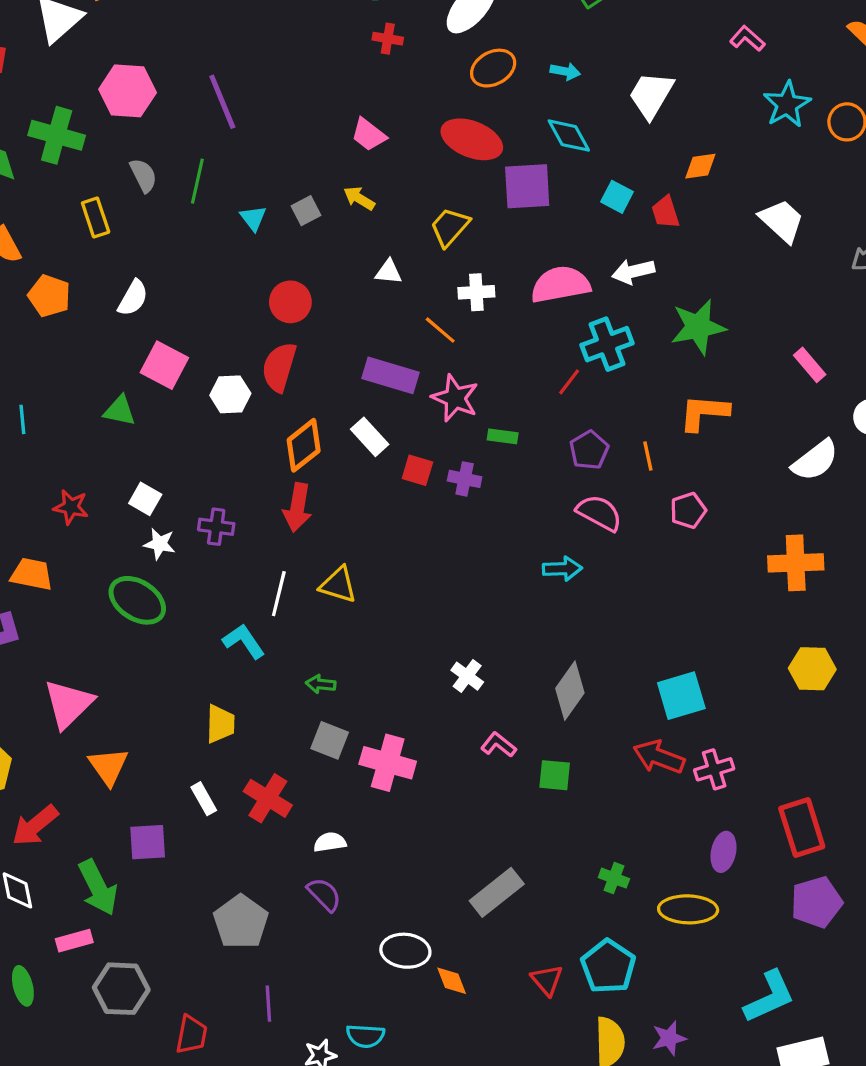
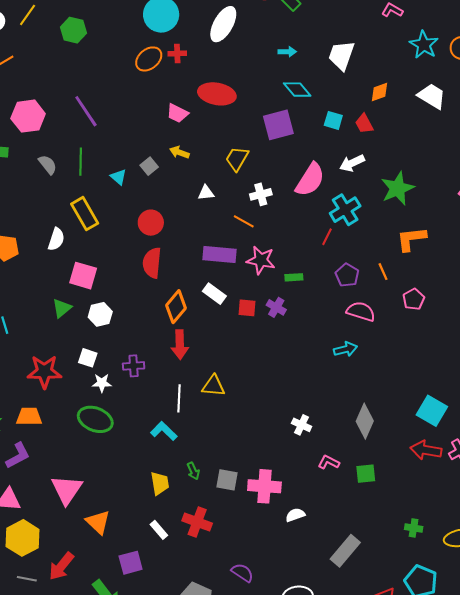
orange ellipse: (493, 68) -> (149, 59), moved
red ellipse: (472, 139) -> (217, 94), moved
yellow rectangle: (96, 217) -> (85, 214), moved, size x1.4
white trapezoid: (782, 221) -> (432, 96), moved
pink semicircle: (560, 285) -> (310, 180), turned 144
white hexagon: (230, 394) -> (100, 314), moved
green triangle: (120, 411) -> (62, 308), turned -40
purple cross: (465, 479) -> (276, 307), turned 30
red star: (71, 507) -> (44, 372), size x1.6
green arrow: (321, 684) -> (193, 471), moved, turned -108
cyan square: (681, 696) -> (432, 411), turned -32
white semicircle: (330, 842) -> (295, 515), moved

